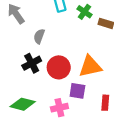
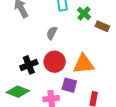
gray semicircle: (39, 36) -> (52, 33), moved
black cross: (32, 63) -> (29, 65), moved

